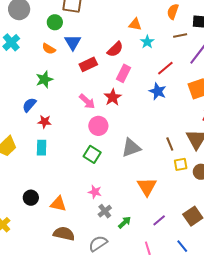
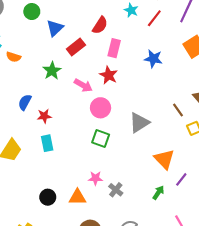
blue triangle: (73, 42) -> (55, 28), turned 30
orange semicircle: (49, 49) -> (13, 57), moved
red line: (165, 68) -> (154, 18), moved
green star: (44, 79) -> (52, 71), moved
pink star: (95, 192) -> (95, 178), moved
gray cross: (105, 211) -> (116, 190), moved
purple line: (159, 220) -> (181, 179), moved
green arrow: (125, 222) -> (158, 193), moved

